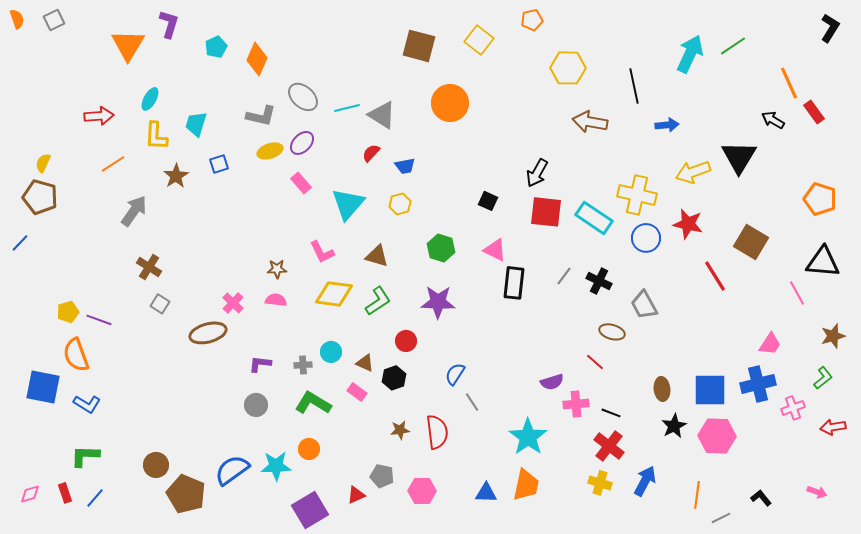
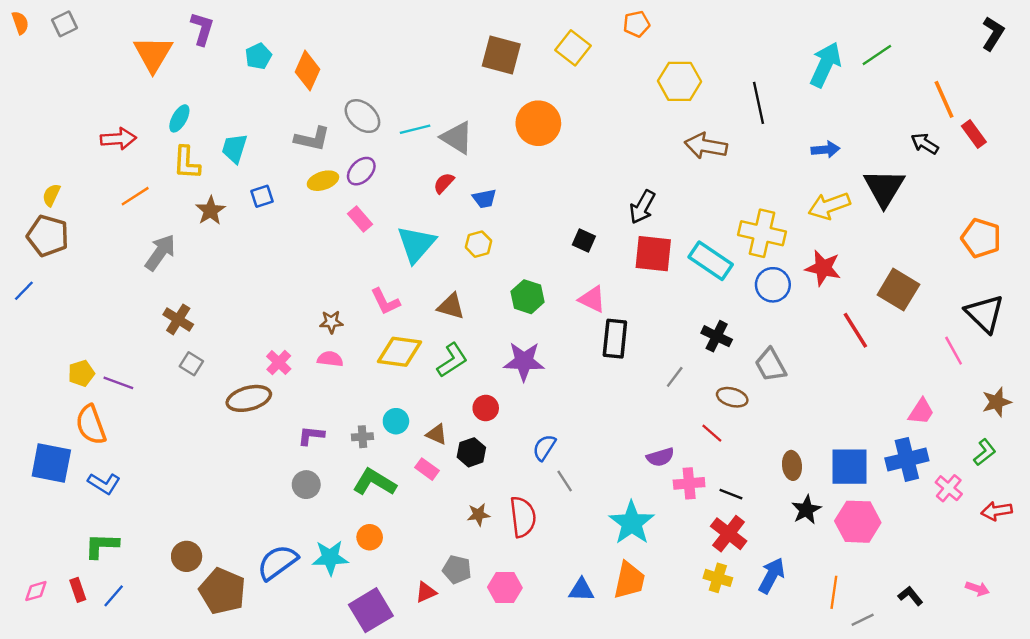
blue arrow: (667, 125) -> (825, 150), moved
black triangle: (823, 262) -> (985, 313), turned 39
gray line: (564, 276) -> (675, 377), moved
pink cross: (793, 408) -> (949, 488), turned -30

